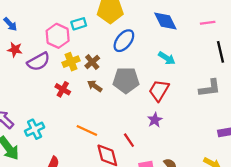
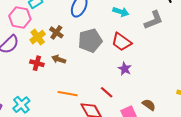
brown arrow: (95, 86) -> (59, 59), moved
gray L-shape: (210, 88) -> (154, 20), moved
red trapezoid: (159, 90) -> (121, 42), turned -70

